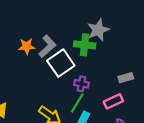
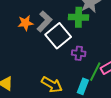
green line: (77, 103) -> (95, 72), moved

